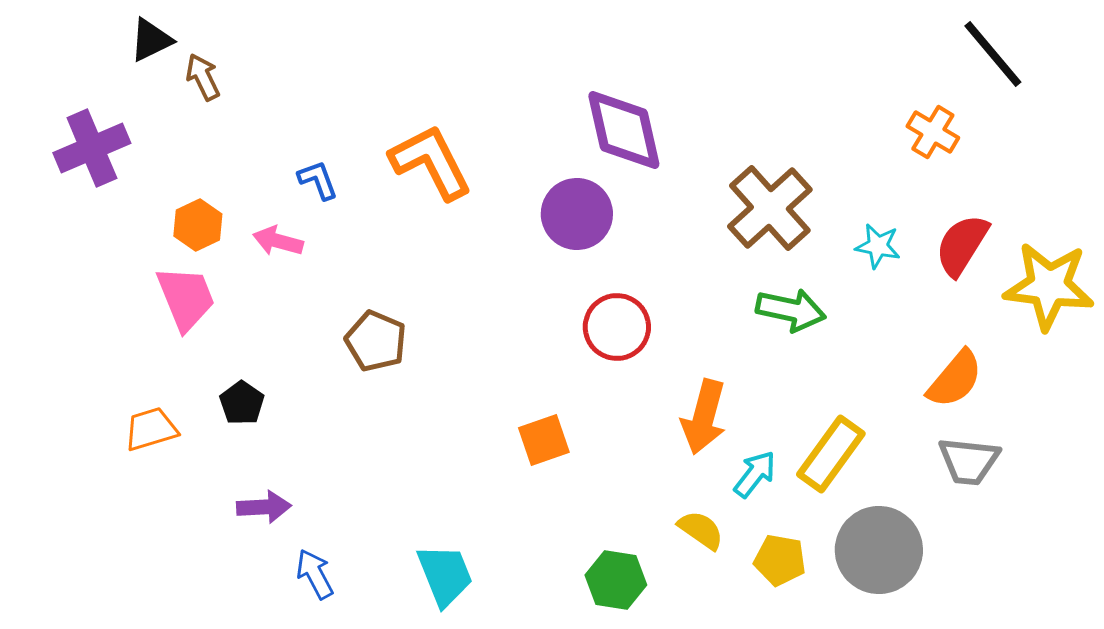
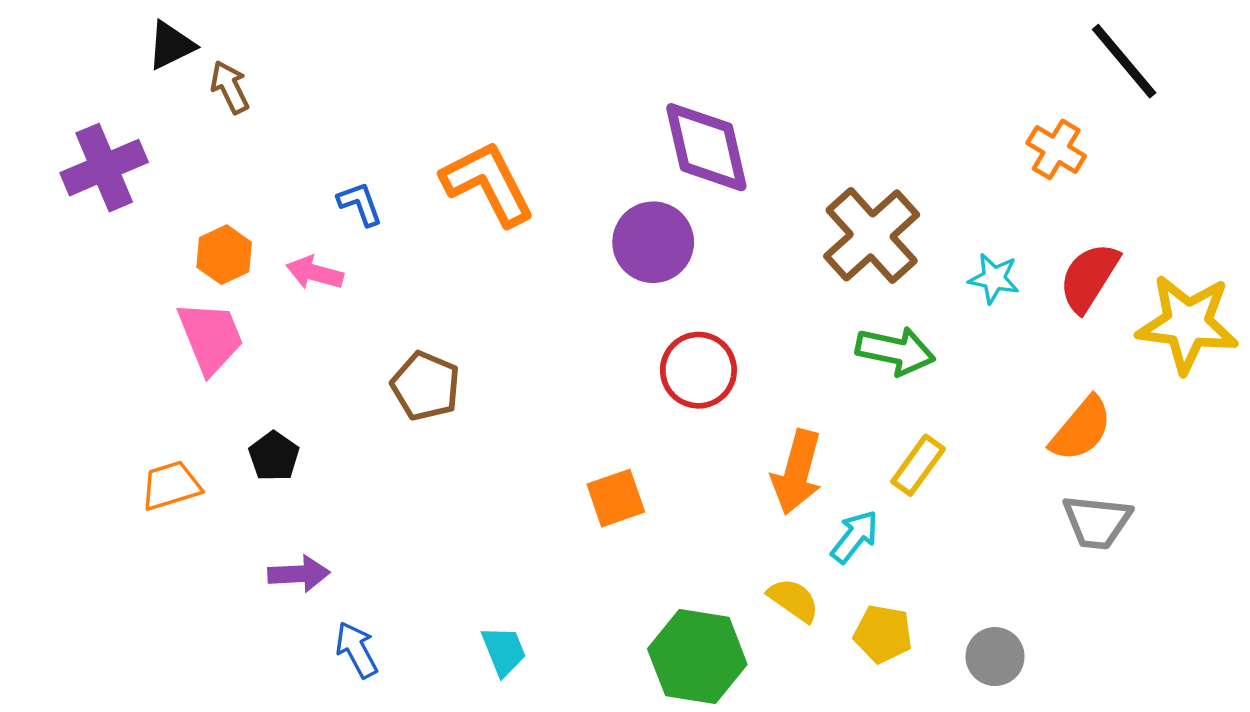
yellow rectangle: (831, 454) -> (918, 465), moved, size x0.7
gray circle: (879, 550) -> (995, 657), moved, size x0.6
cyan trapezoid: (445, 575) -> (504, 651), size x0.7
green hexagon: (616, 580) -> (697, 657), size x1.4

